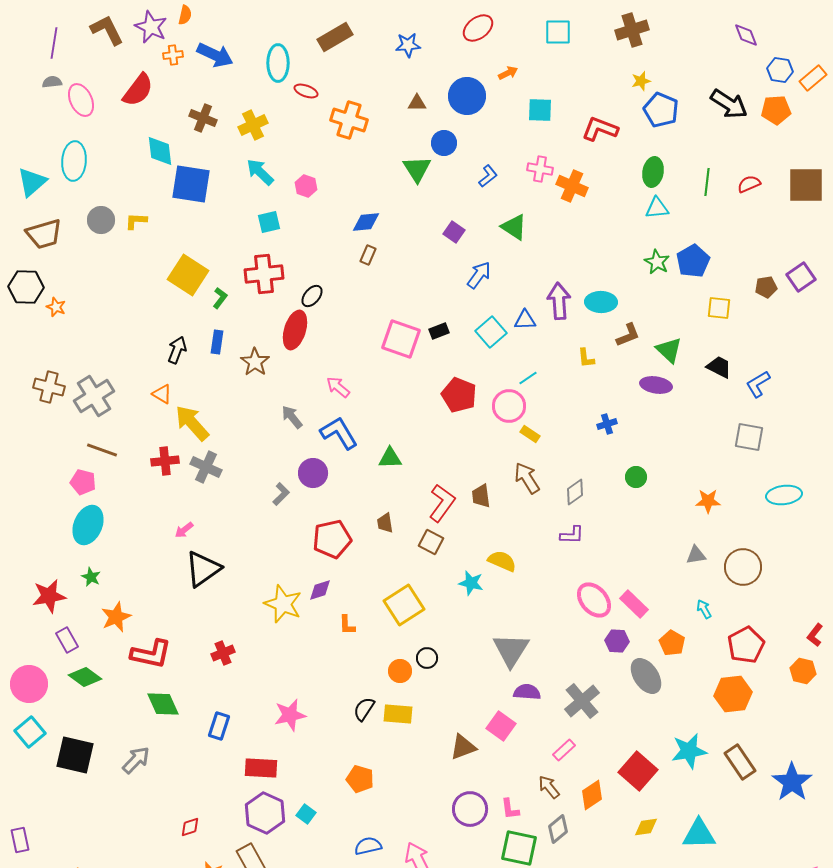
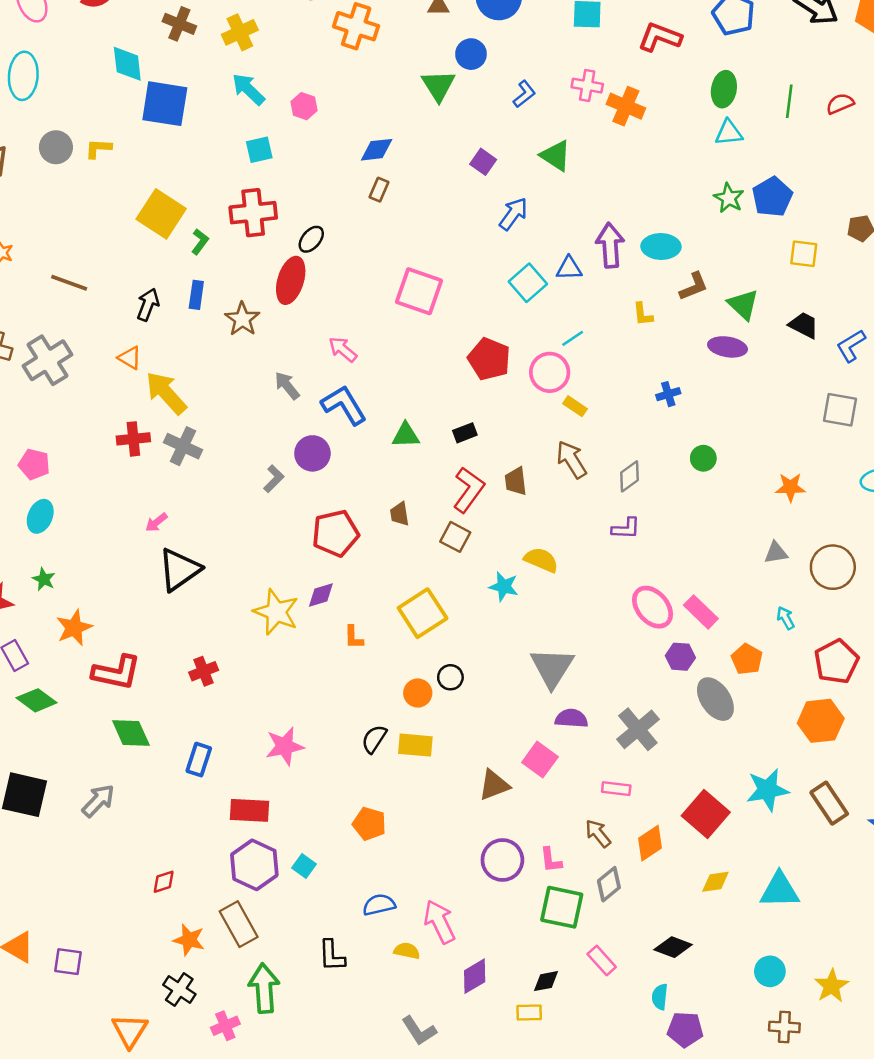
black rectangle: (439, 331) -> (465, 433), moved
brown line: (102, 450) -> (69, 283), moved
cyan ellipse: (88, 525) -> (40, 516), size x0.7
pink rectangle: (564, 750) -> (616, 789), turned 50

